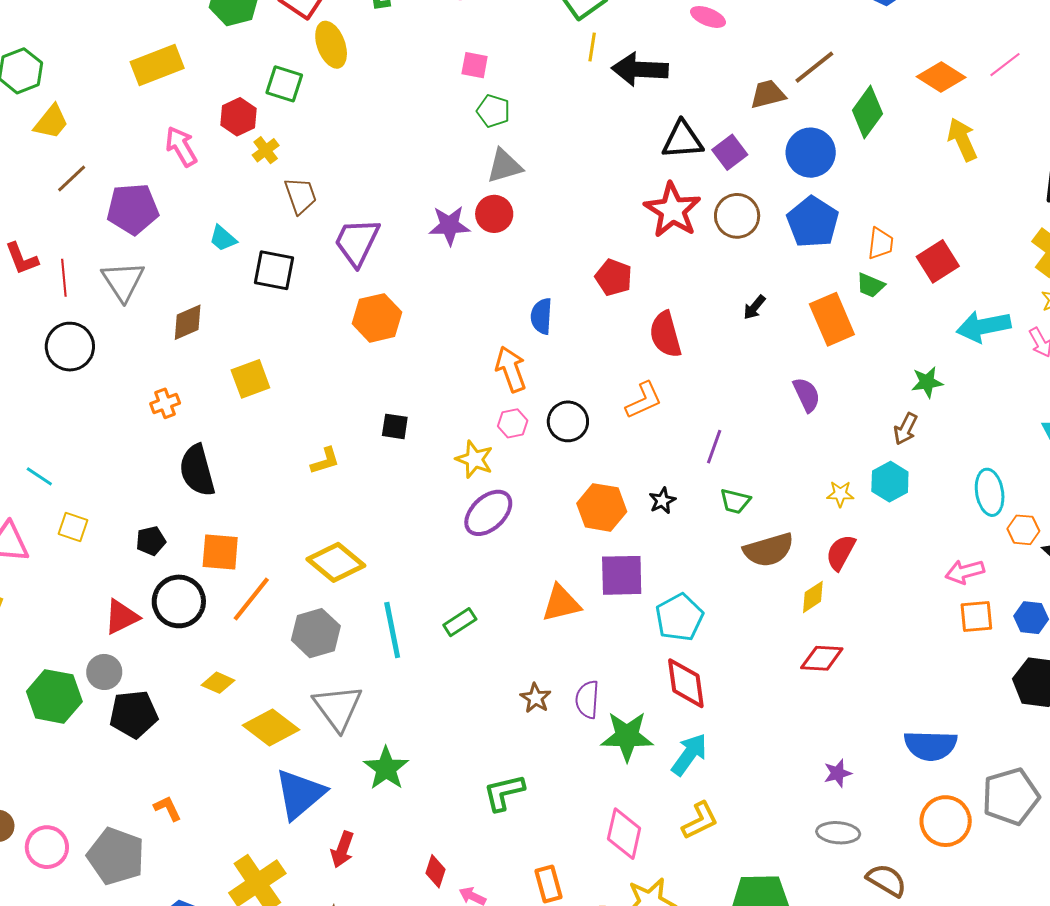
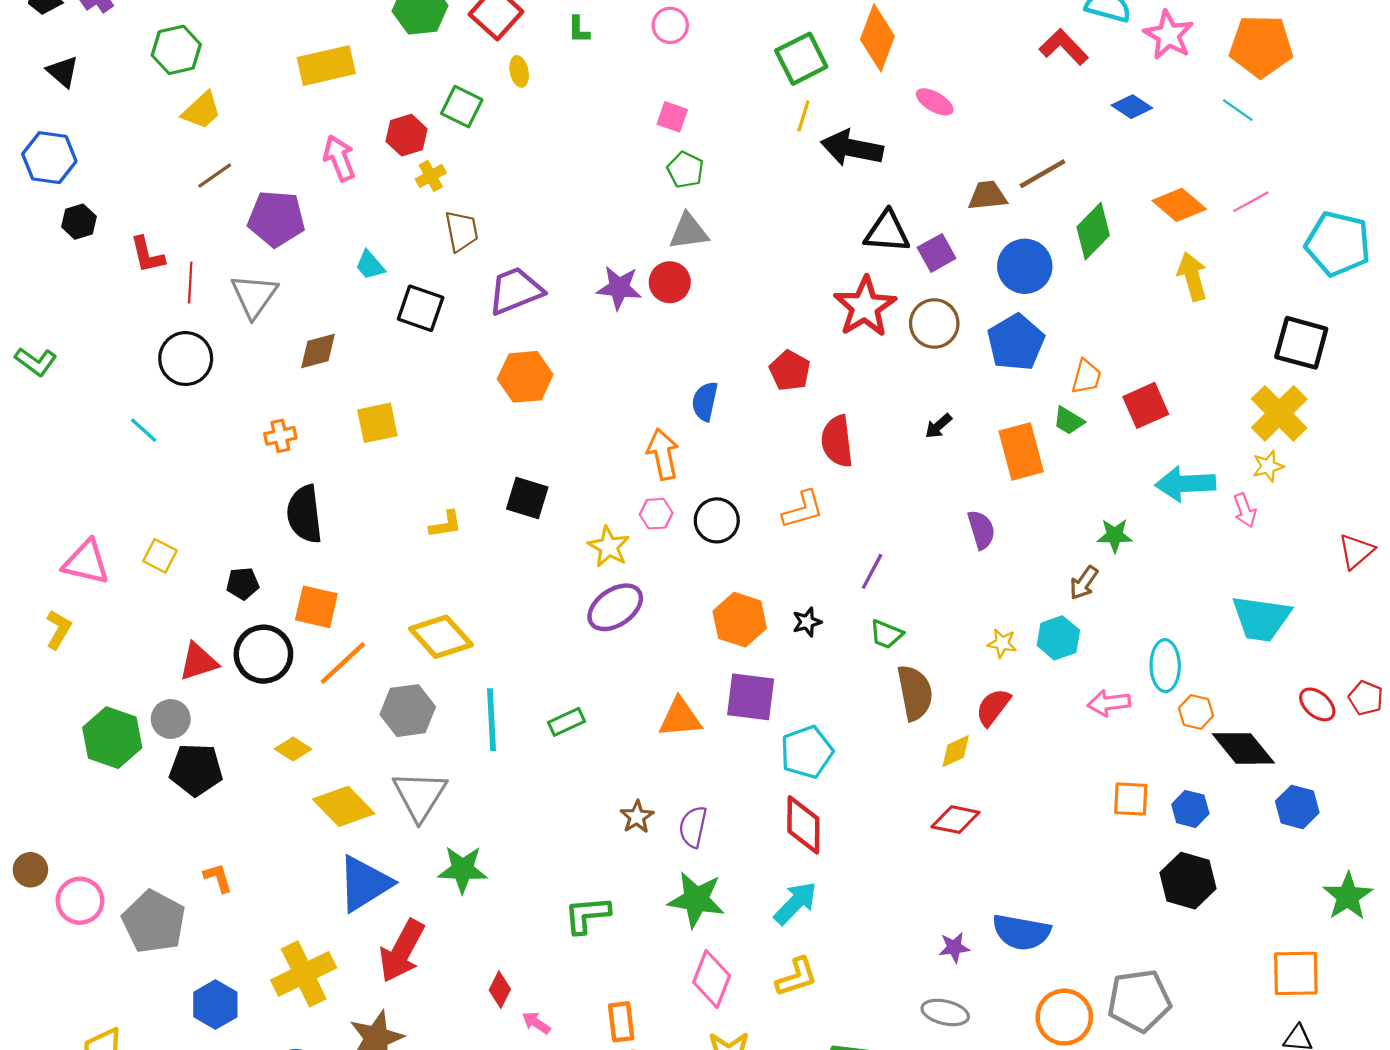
yellow ellipse: (331, 45) -> (519, 71), size x0.6
purple trapezoid: (357, 242) -> (515, 291), turned 34
black square: (395, 426) -> (527, 498), size x1.4
cyan line: (39, 476) -> (144, 430), moved
brown semicircle: (769, 550) -> (915, 693), turned -93
pink arrow: (965, 572) -> (1109, 703), moved
green star: (627, 736) -> (696, 900), moved
blue semicircle: (931, 745) -> (1021, 932), moved
green star: (386, 768) -> (463, 869), turned 30
red arrow: (342, 849) -> (402, 951), size x1.6

